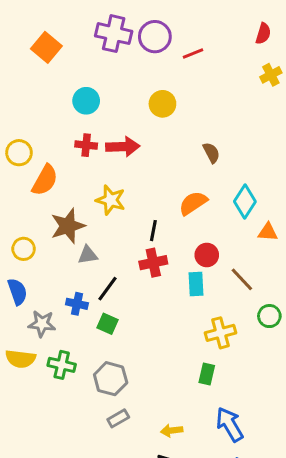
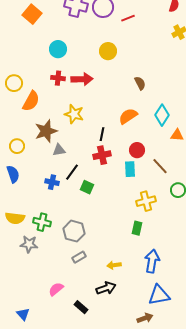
gray star: (42, 324) -> (29, 244), moved
green square: (108, 324) -> (87, 187), moved
blue arrow: (230, 424) -> (152, 261), turned 40

